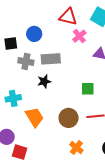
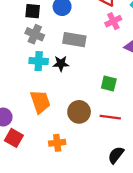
gray cross: (26, 61) -> (35, 34), moved
cyan cross: (13, 98) -> (39, 61), moved
orange cross: (76, 147) -> (57, 143), moved, turned 32

